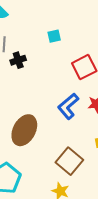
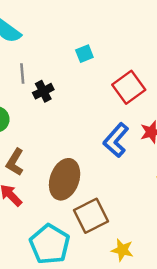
brown square: (69, 161) -> (91, 216), moved, turned 32

